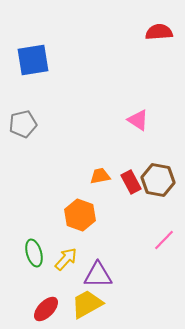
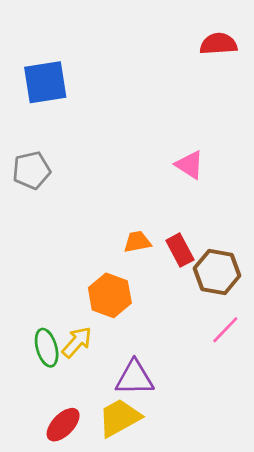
brown hexagon: (158, 180) -> (217, 272), moved
yellow arrow: (66, 259) -> (77, 342), moved

